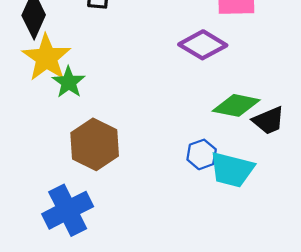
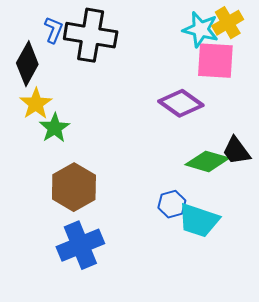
yellow star: (46, 58) -> (36, 104), size x0.7
black trapezoid: (269, 121) -> (236, 151), moved, turned 72
blue cross: (68, 210) -> (80, 245), moved

